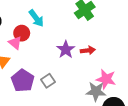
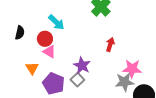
pink triangle: (15, 43) -> (49, 52), moved
purple star: (66, 50) -> (82, 65), moved
red arrow: (88, 50) -> (110, 44), turned -56

